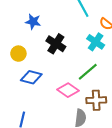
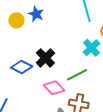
black cross: (56, 44) -> (45, 58), moved
yellow circle: (18, 54) -> (16, 20), moved

